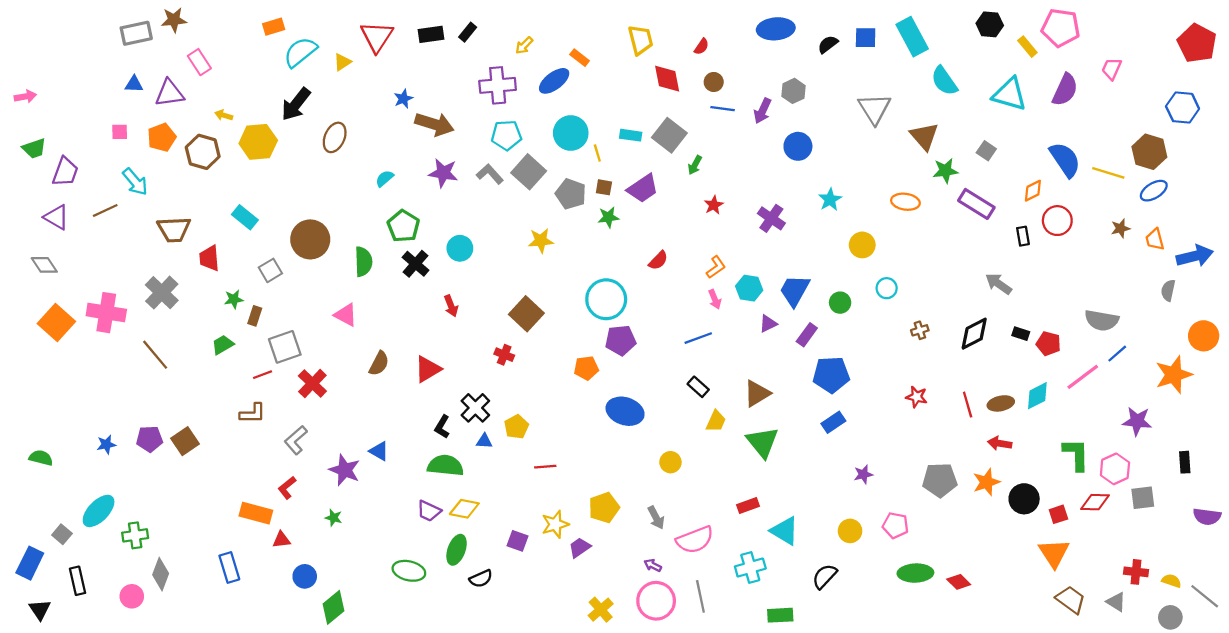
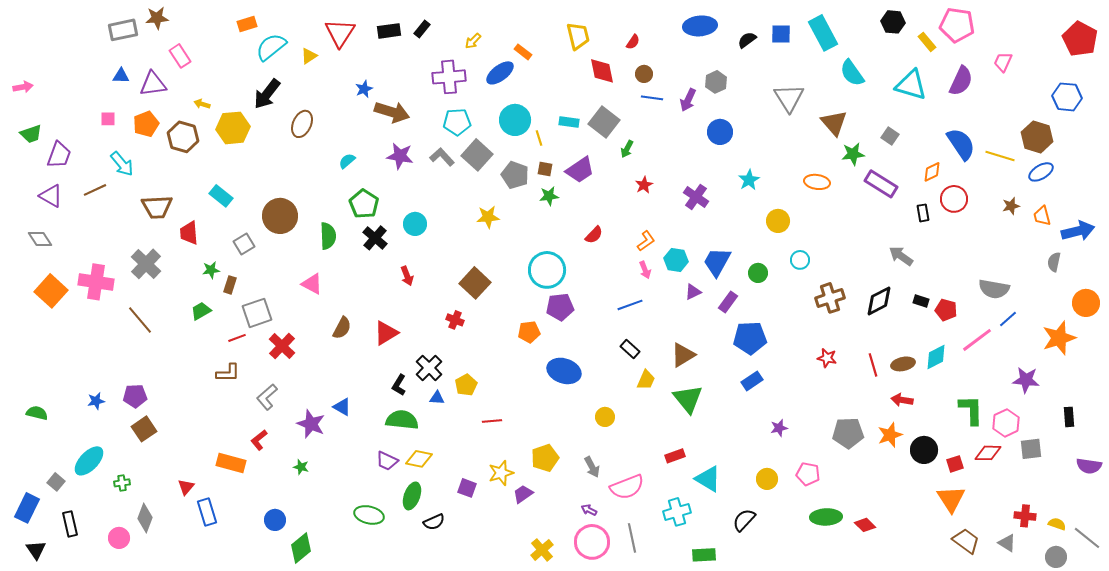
brown cross: (920, 330) -> (830, 298), size x1.8
brown square: (185, 441) -> (144, 429), moved
green cross: (135, 535) -> (122, 483), size x0.7
red triangle: (281, 540) -> (186, 487), moved, turned -42

